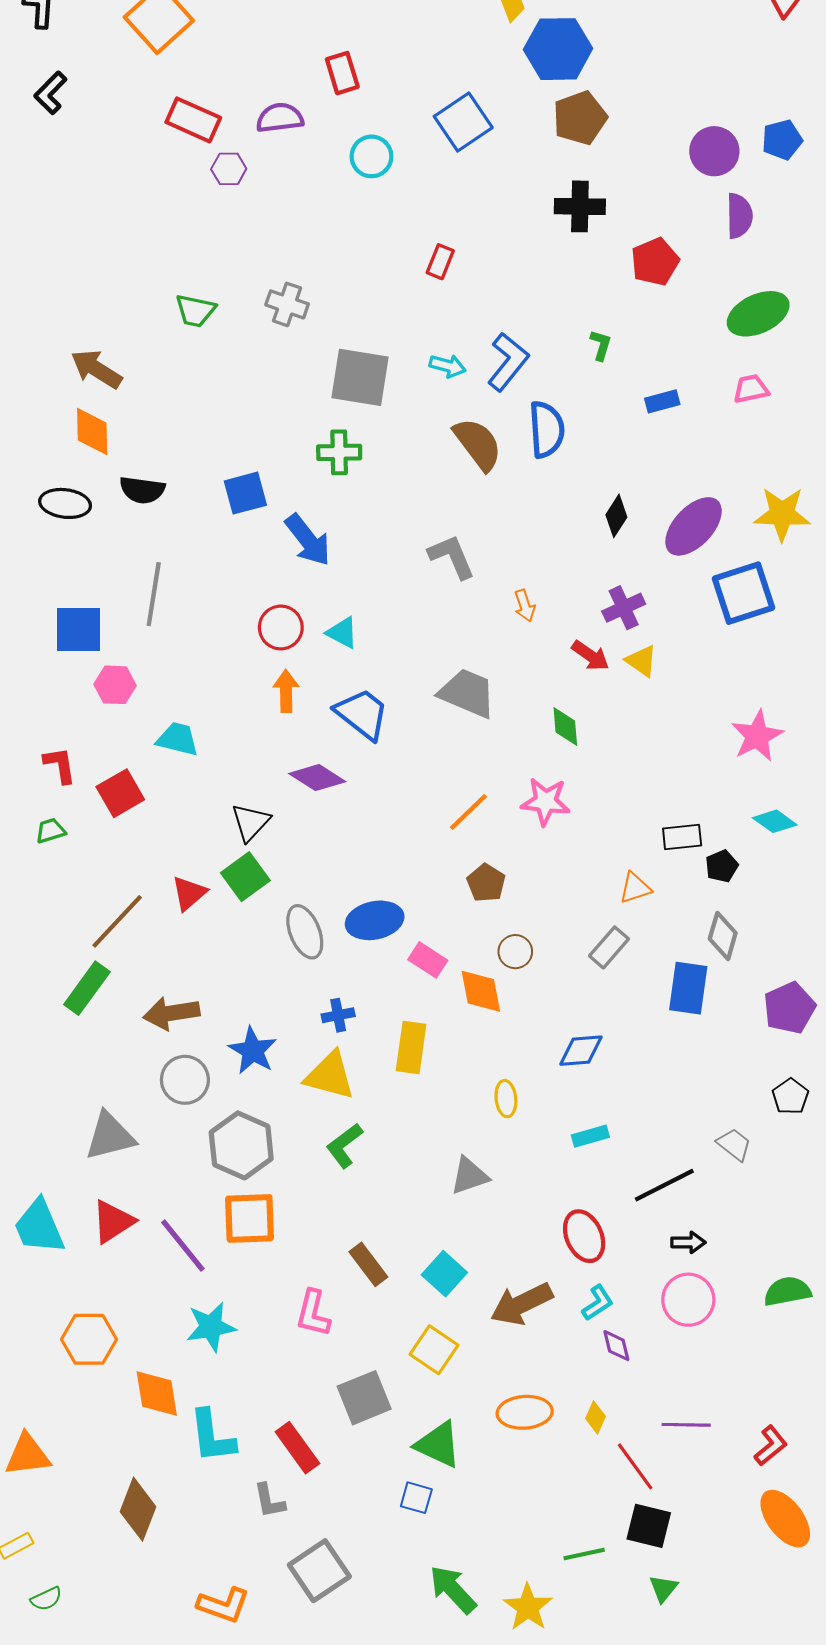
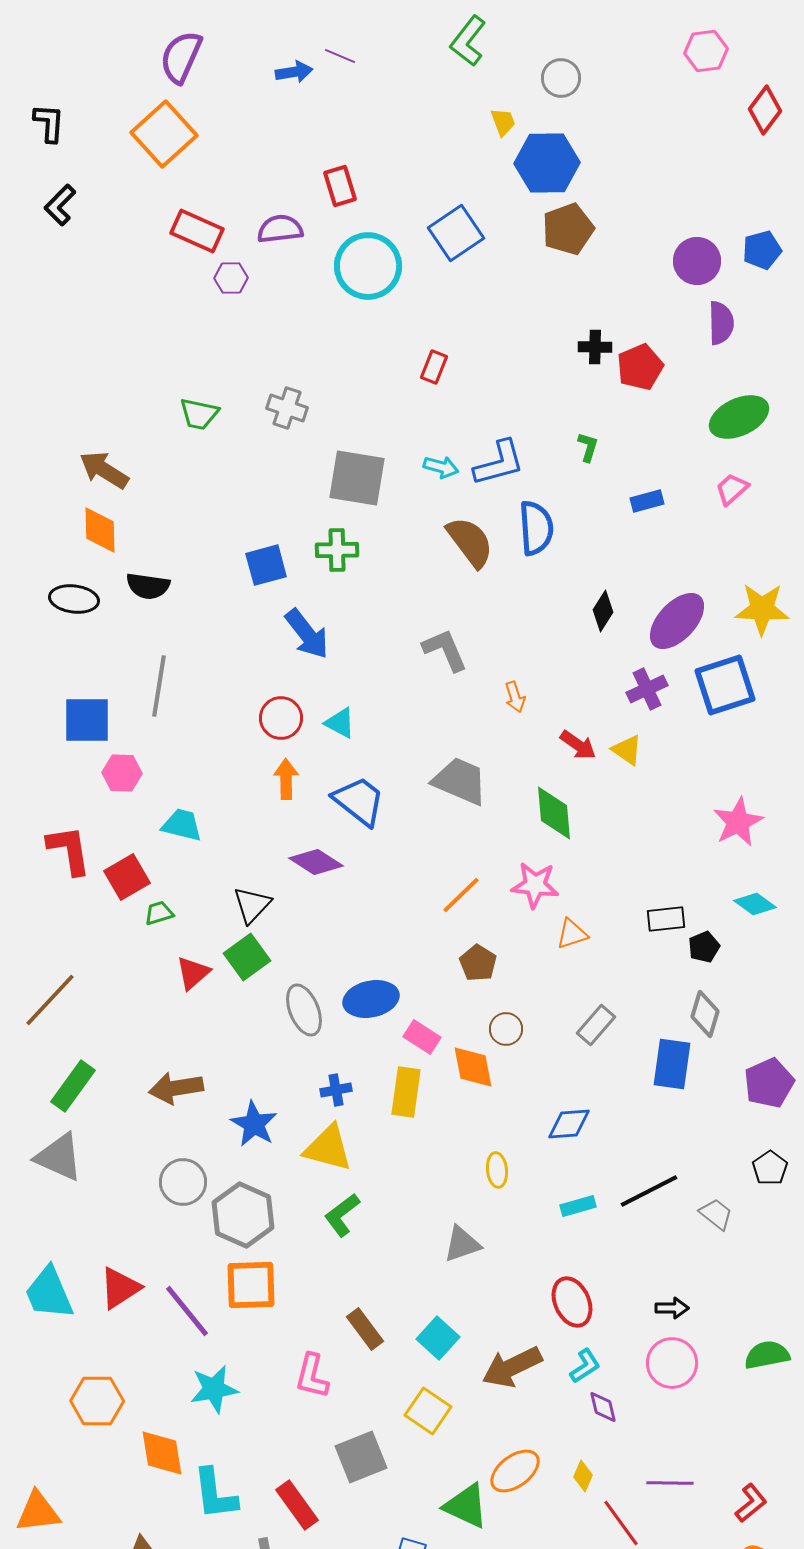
cyan circle: (371, 156) -> (368, 266), size x1.6
black cross: (580, 206) -> (595, 347), moved, size x0.7
blue L-shape: (508, 362) -> (499, 463), turned 36
pink trapezoid: (751, 389) -> (732, 489), turned -30
blue square: (245, 493) -> (266, 565), moved
purple cross: (624, 608) -> (647, 689), moved
green diamond: (565, 727) -> (554, 813), size x1.4
red L-shape: (60, 765) -> (69, 850), size x1.4
green trapezoid: (50, 831) -> (159, 913), moved
orange triangle: (635, 888) -> (572, 934), moved
brown line: (117, 921) -> (50, 1000), moved
green rectangle: (87, 988) -> (73, 1086), moved
yellow rectangle: (411, 1048) -> (406, 1092), moved
gray circle: (185, 1080) -> (183, 1182), moved
gray triangle: (110, 1136) -> (59, 1157), moved, turned 38
black line: (664, 1185) -> (649, 1191), moved
orange ellipse: (525, 1412) -> (515, 1471), turned -33
green triangle: (438, 1445) -> (466, 1506), moved

